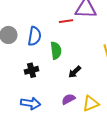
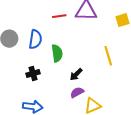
red line: (66, 21) -> (59, 16), moved
purple semicircle: (68, 99) -> (77, 92), moved

